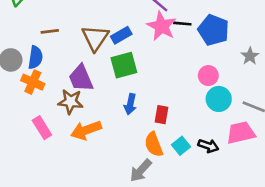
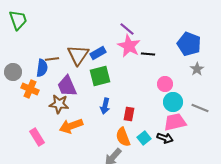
black line: (182, 24) -> (148, 54), moved
blue pentagon: (214, 30) -> (189, 44), moved
brown line: (50, 31) -> (52, 59), moved
blue semicircle: (35, 57) -> (42, 68), moved
pink rectangle: (42, 128) -> (37, 137), moved
pink trapezoid: (241, 133) -> (175, 122), moved

